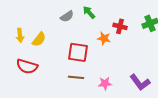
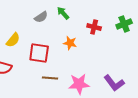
orange star: (104, 38) -> (70, 43), moved
red square: (78, 52) -> (39, 53), moved
pink star: (105, 83) -> (79, 84), size x1.5

